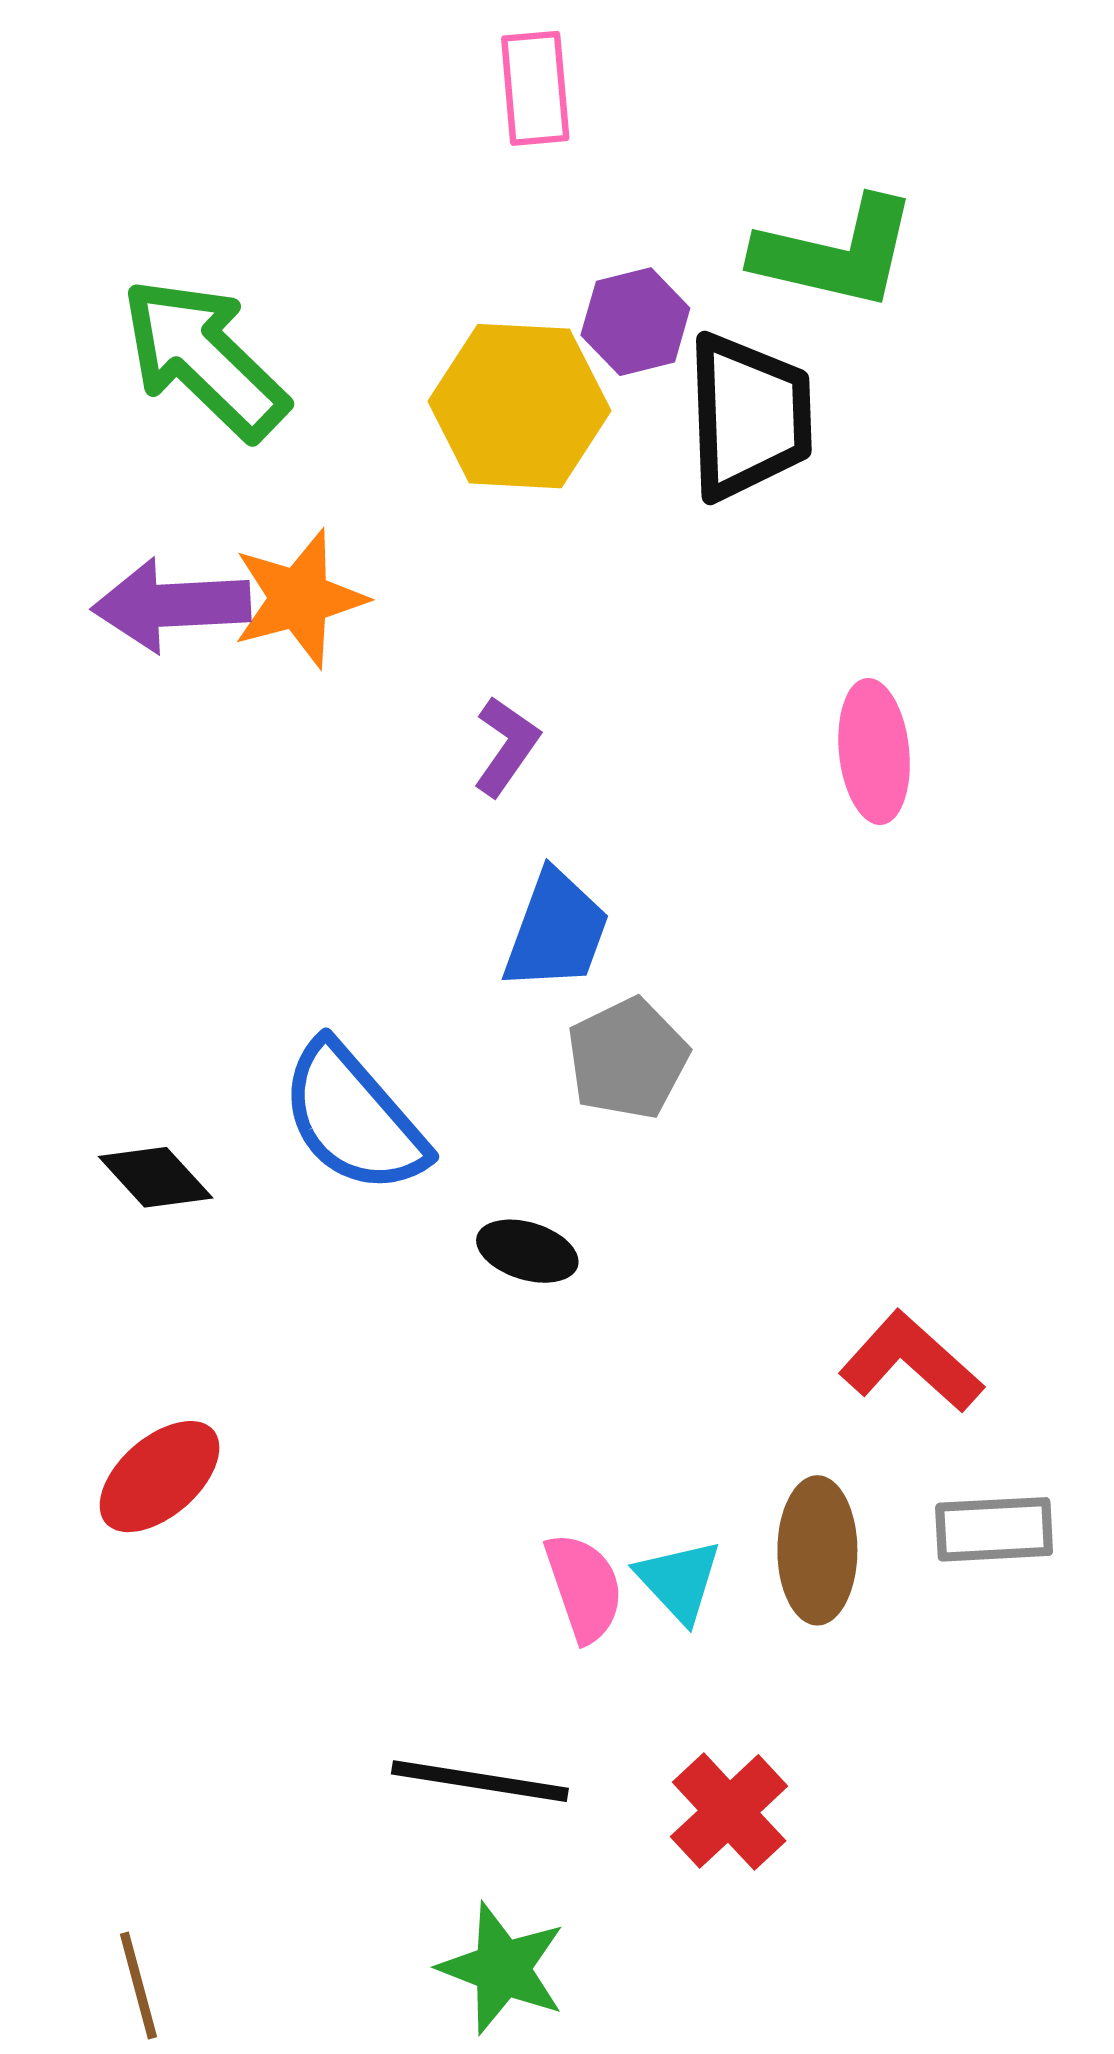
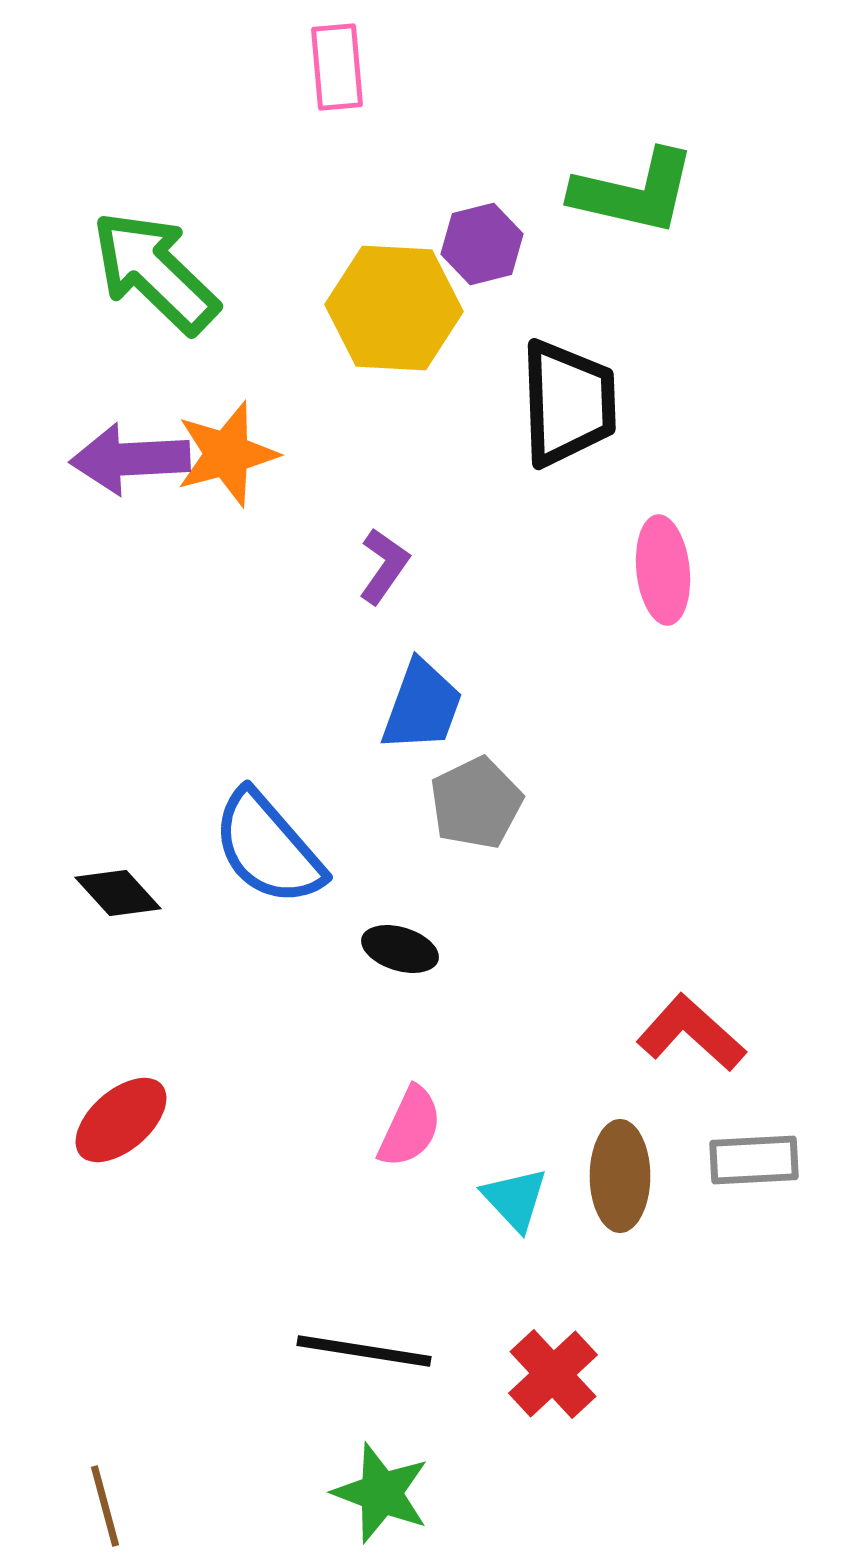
pink rectangle: (535, 88) -> (337, 67), moved
black trapezoid: (749, 417) -> (568, 403), moved
pink semicircle: (584, 1587) -> (410, 1127), moved, turned 44

